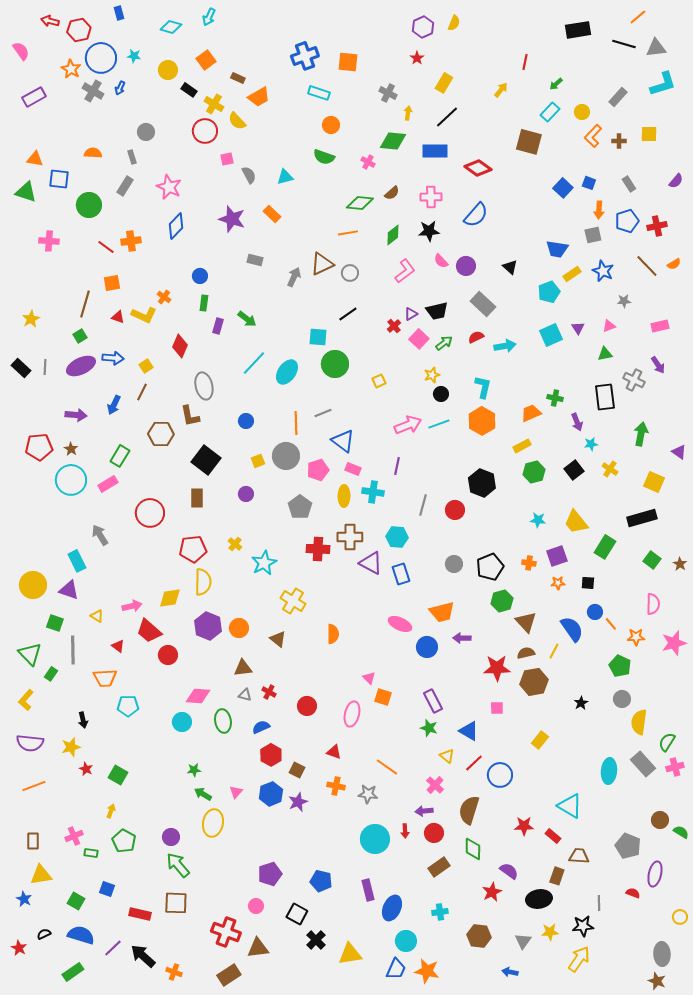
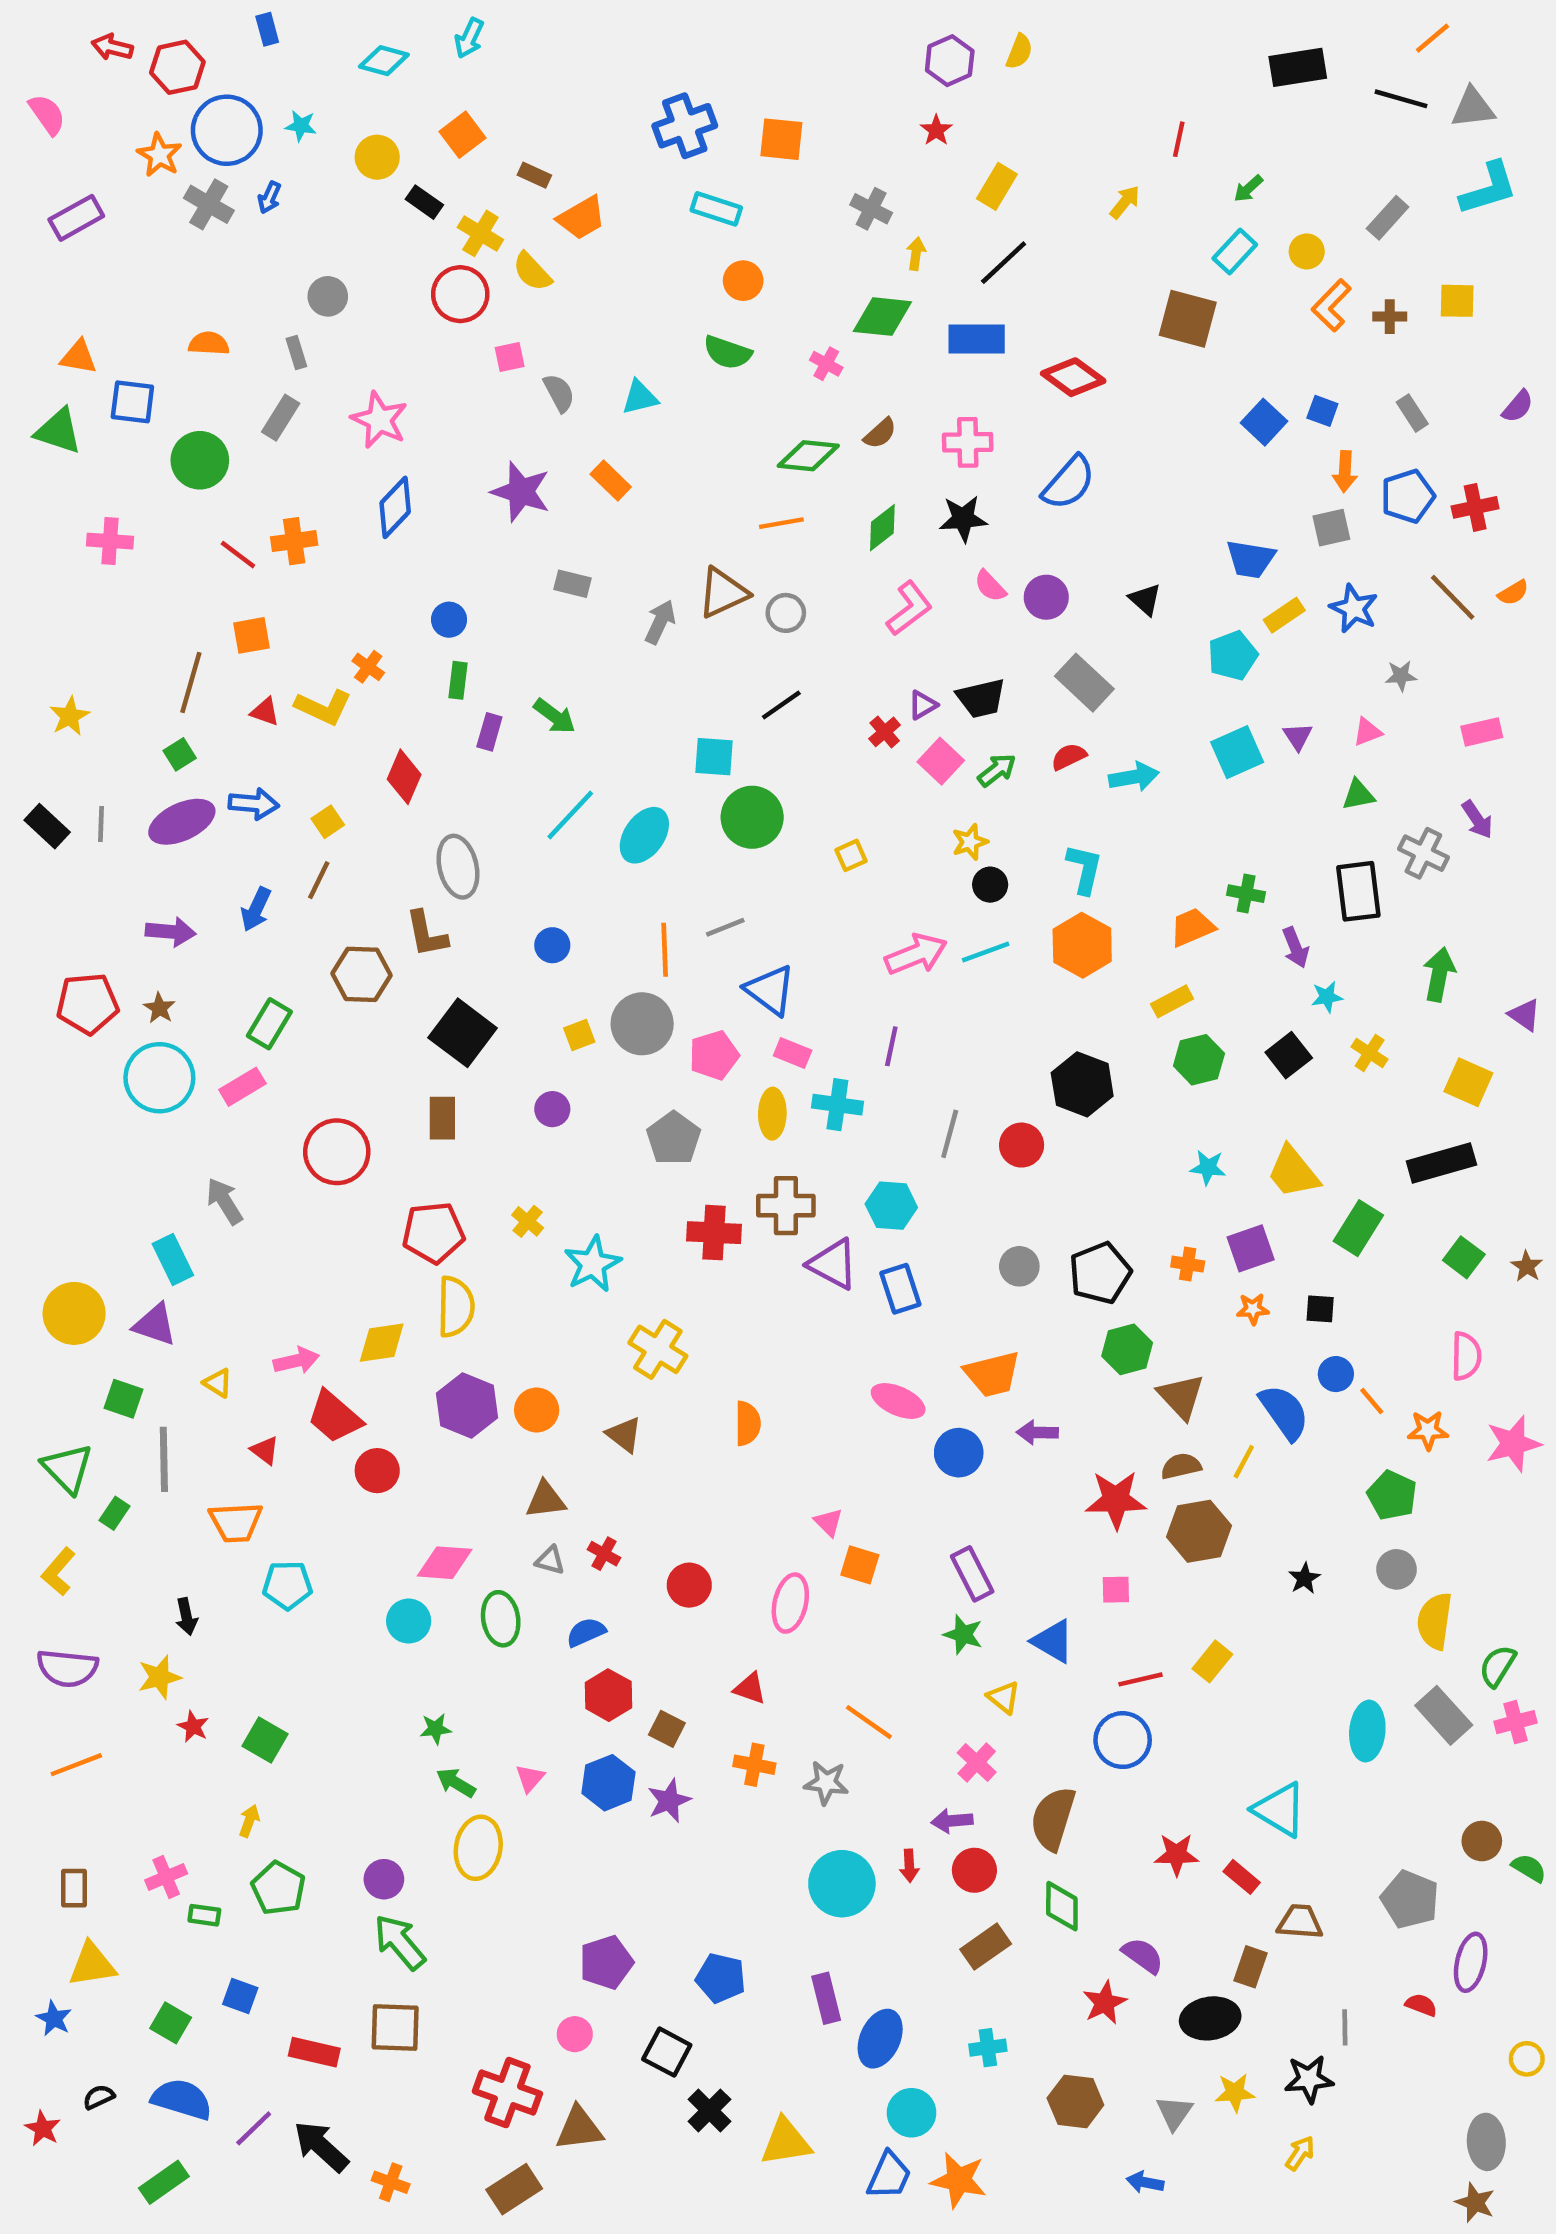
red line: (474, 763) -> (1141, 1679), moved, turned 30
yellow arrow: (579, 959) -> (1300, 2153), size x0.6

